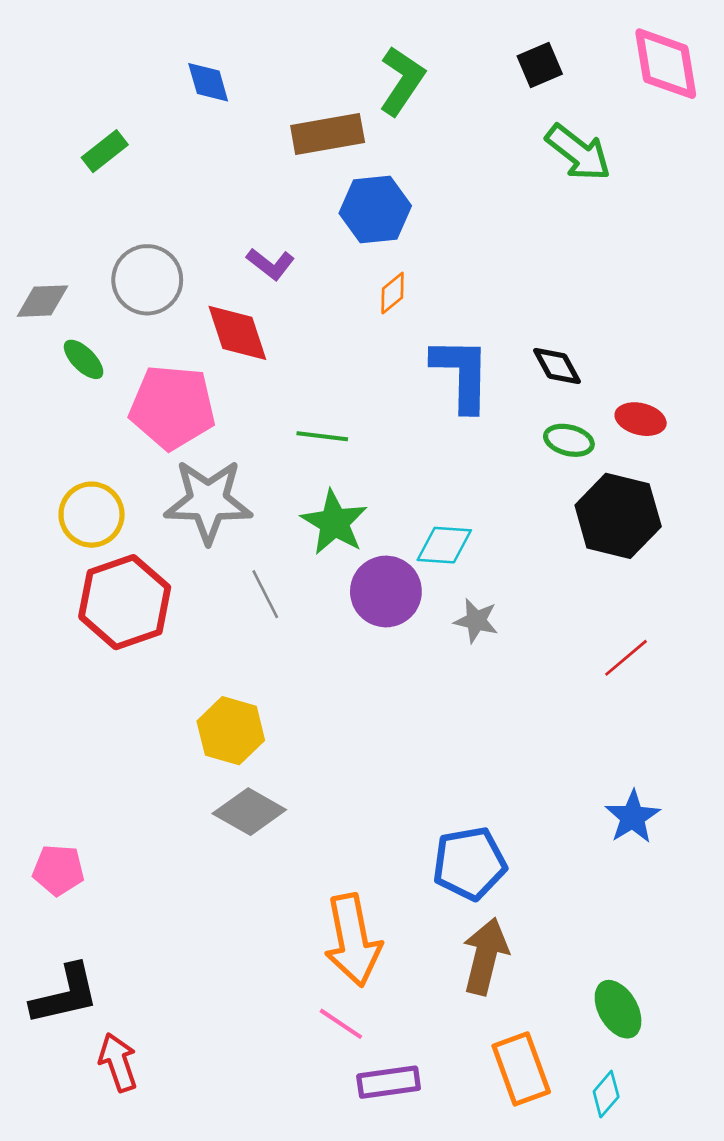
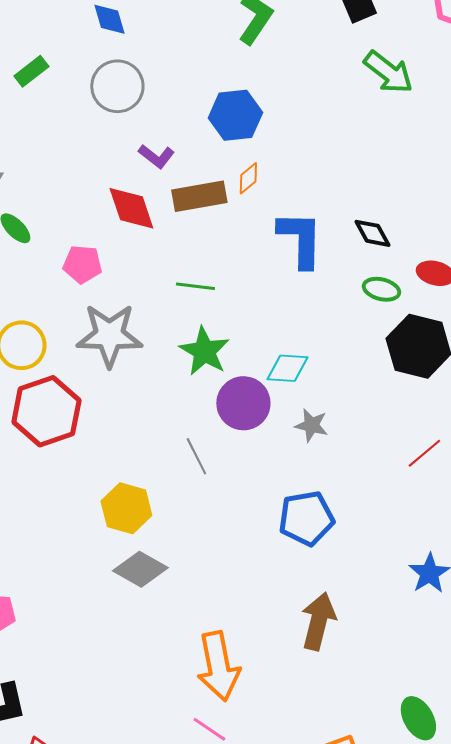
brown rectangle: (328, 134) -> (199, 196), moved
gray circle: (147, 280) -> (117, 86), moved
pink pentagon: (172, 407) -> (82, 264), size x0.6
gray line: (265, 594) -> (196, 456), moved
blue pentagon: (469, 863) -> (306, 518), moved
brown arrow: (485, 956) -> (318, 621), moved

